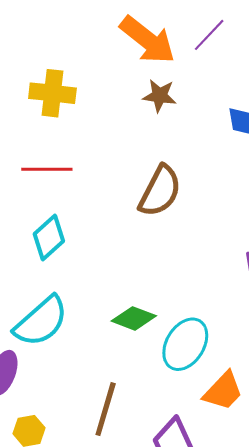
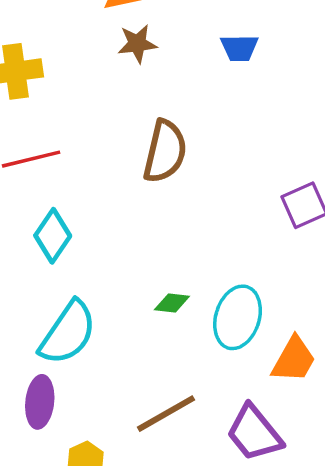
green diamond: (134, 318) -> (172, 303), size x0.7
brown line: (106, 409) -> (166, 414), turned 58

